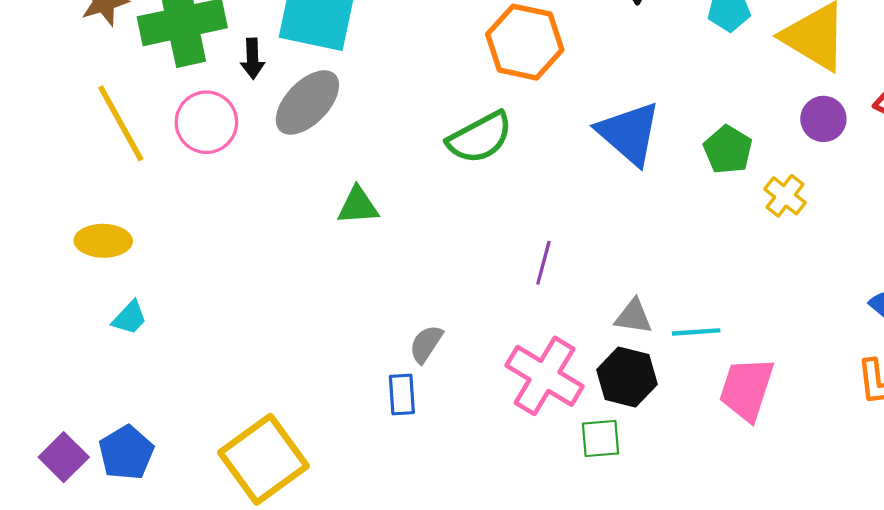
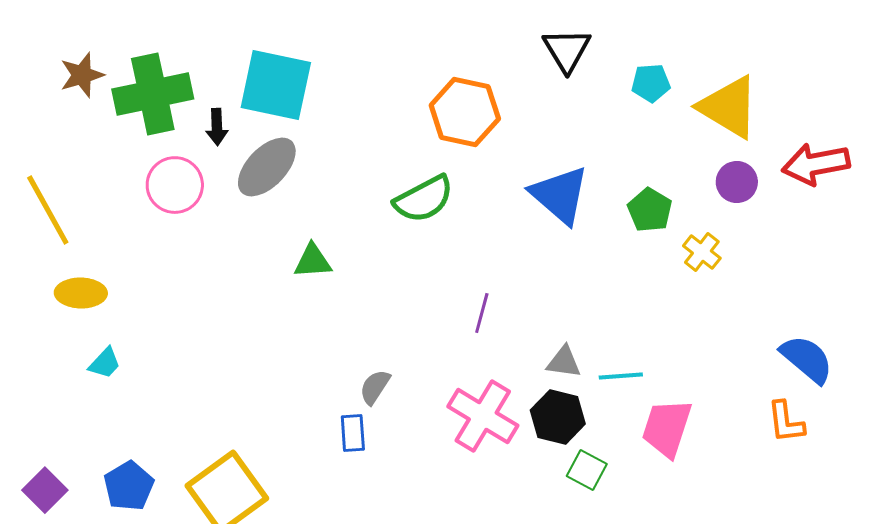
yellow line: (121, 123) -> (48, 210), moved
green square: (601, 438) -> (587, 470), moved, turned 33
blue pentagon: (126, 453) -> (129, 486), moved

